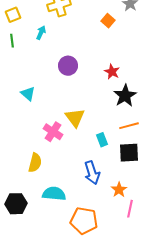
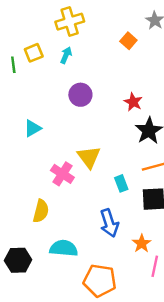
yellow square: (13, 15) -> (34, 53), moved
cyan arrow: (41, 33) -> (66, 55), moved
cyan triangle: (28, 94) -> (32, 128), turned 49

